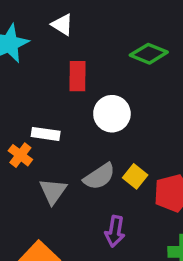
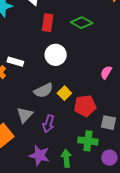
red rectangle: (78, 76) -> (48, 23), moved
gray triangle: (53, 191) -> (25, 115), moved

